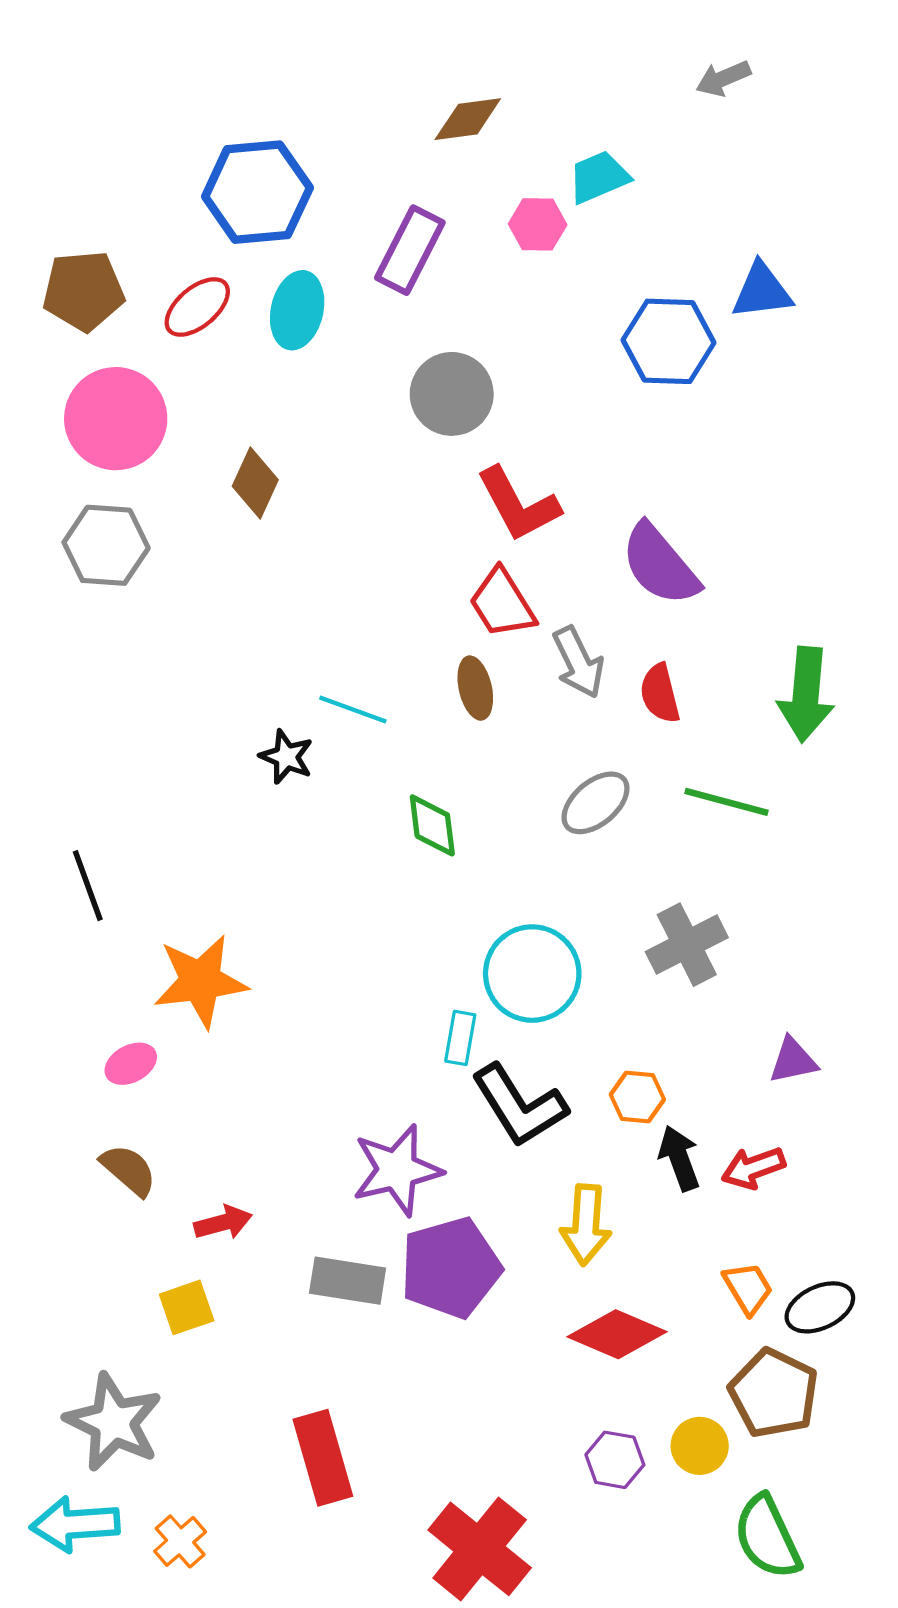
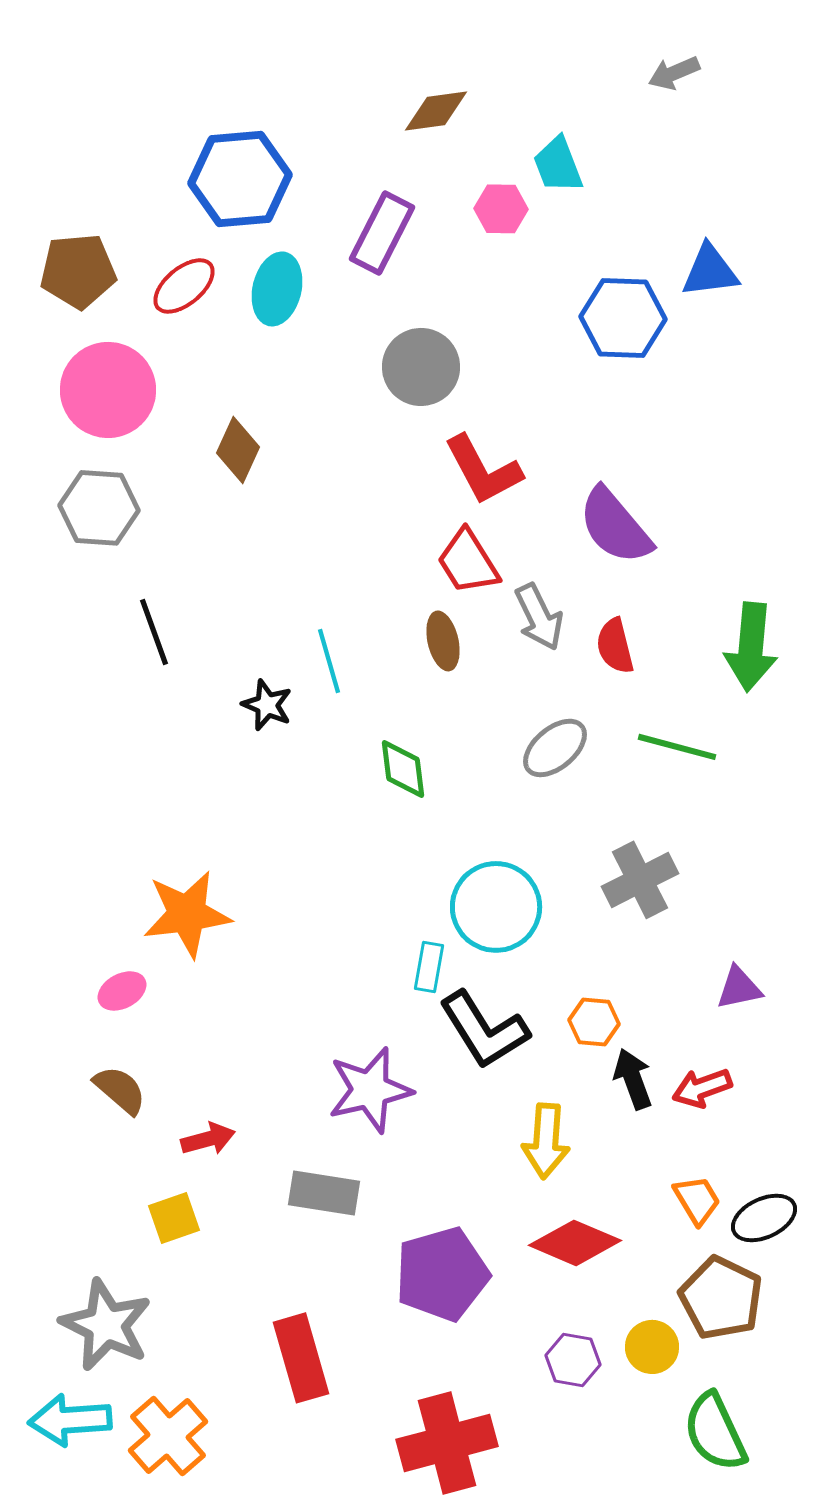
cyan trapezoid: (599, 177) -> (558, 165), turned -88
cyan line: (353, 710) -> (329, 661), turned 54
black line: (88, 886) -> (154, 632), moved
purple pentagon: (451, 1268) -> (442, 1274), moved
orange cross: (180, 1541) -> (168, 1436), size x1.6
red cross: (480, 1549) -> (447, 1443), turned 36

